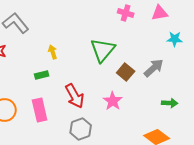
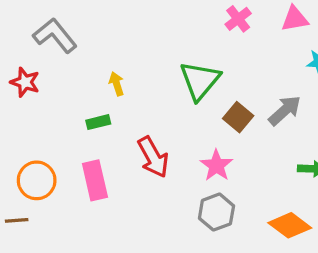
pink cross: (126, 13) -> (238, 19), turned 35
gray hexagon: (81, 129) -> (216, 212), moved

